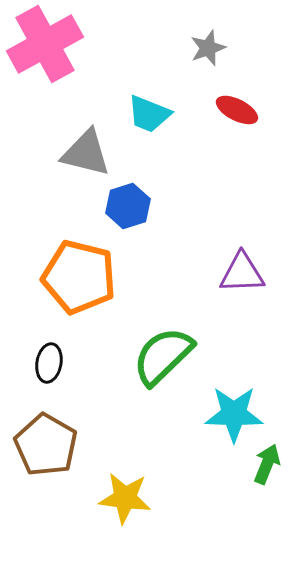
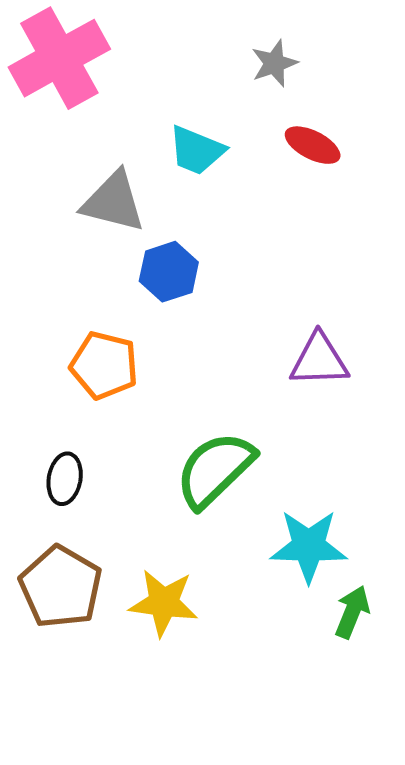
orange pentagon: (79, 277) -> (104, 365), size x0.7
yellow star: (125, 498) -> (164, 603), moved

